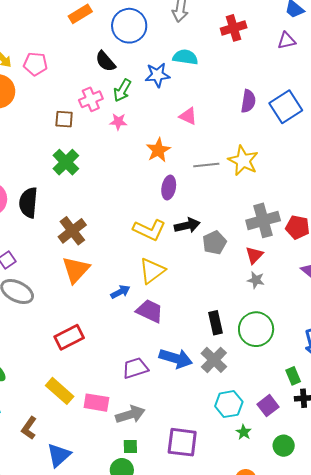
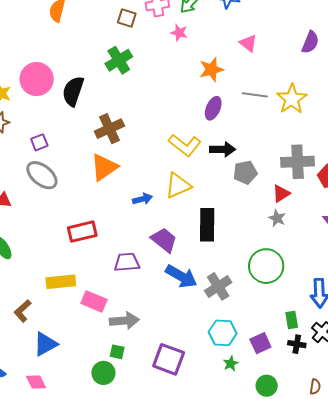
purple trapezoid: (150, 311) -> (164, 240), moved
black rectangle: (216, 323) -> (207, 225), moved, size x1.4
purple trapezoid: (135, 368) -> (127, 262), moved
yellow rectangle: (60, 391) -> (61, 282), turned -60

